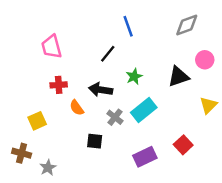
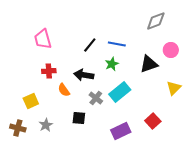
blue line: (128, 26) -> (117, 44), moved, turned -60
gray star: (48, 168) -> (46, 125), moved

